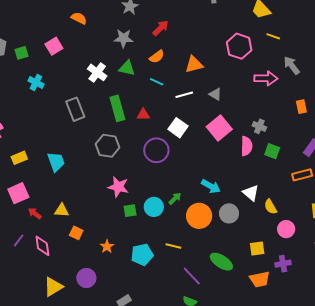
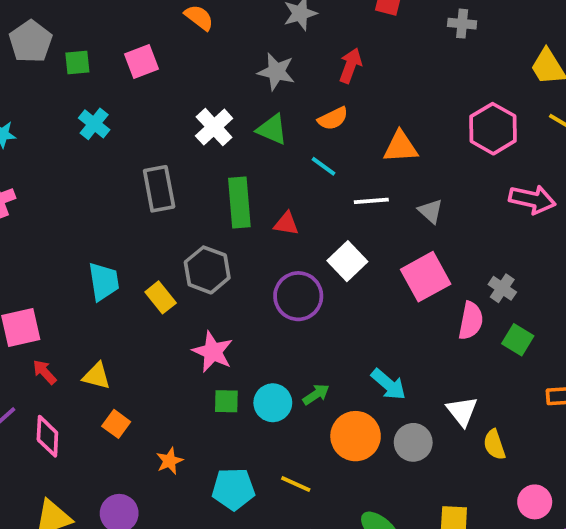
red arrow: (161, 28) -> (350, 66), turned -36
yellow rectangle: (19, 158) -> (161, 297), moved, turned 63
pink circle: (286, 229) -> (535, 502), moved

